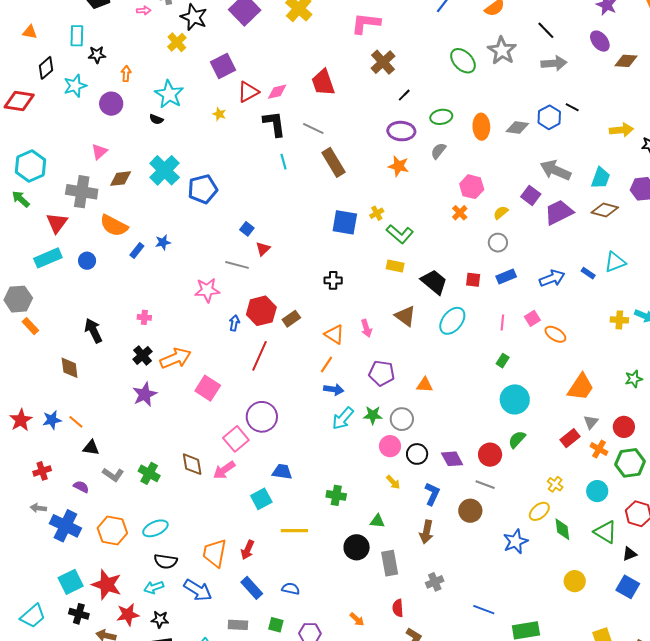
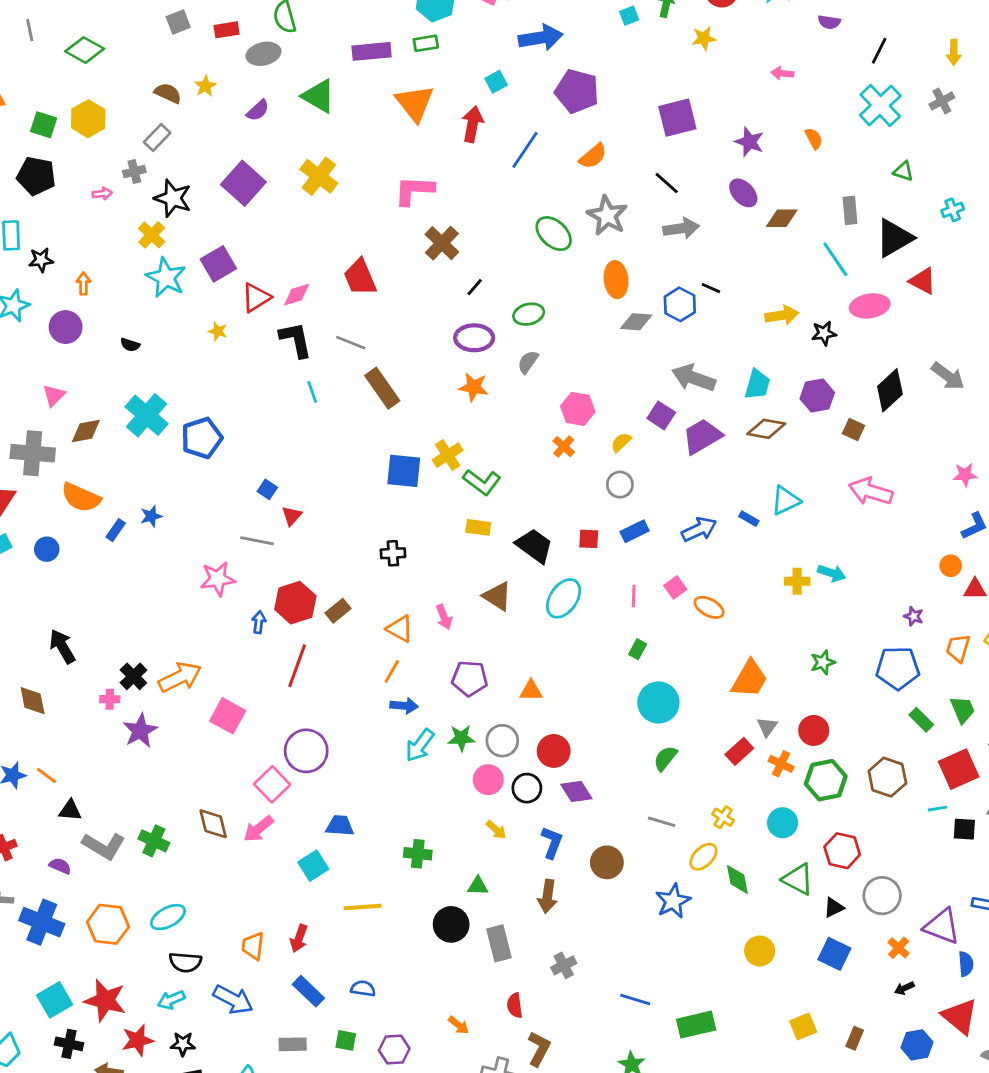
cyan star: (169, 94) -> (166, 277), moved
orange ellipse: (481, 127) -> (616, 280), moved
yellow cross: (377, 213) -> (448, 455), size x1.5
pink cross: (144, 317) -> (110, 699), moved
red circle: (490, 455) -> (554, 751), moved
gray L-shape: (113, 475) -> (104, 846), size x1.4
gray line: (485, 485) -> (662, 822), moved
orange trapezoid: (215, 553) -> (253, 946), size x0.7

